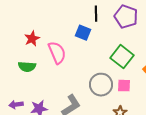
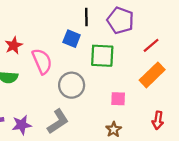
green square: (122, 57) -> (102, 56), moved, turned -35
gray circle: (101, 85) -> (72, 85), moved

